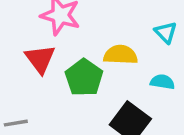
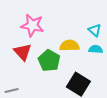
cyan semicircle: (162, 82) -> (96, 49), moved

